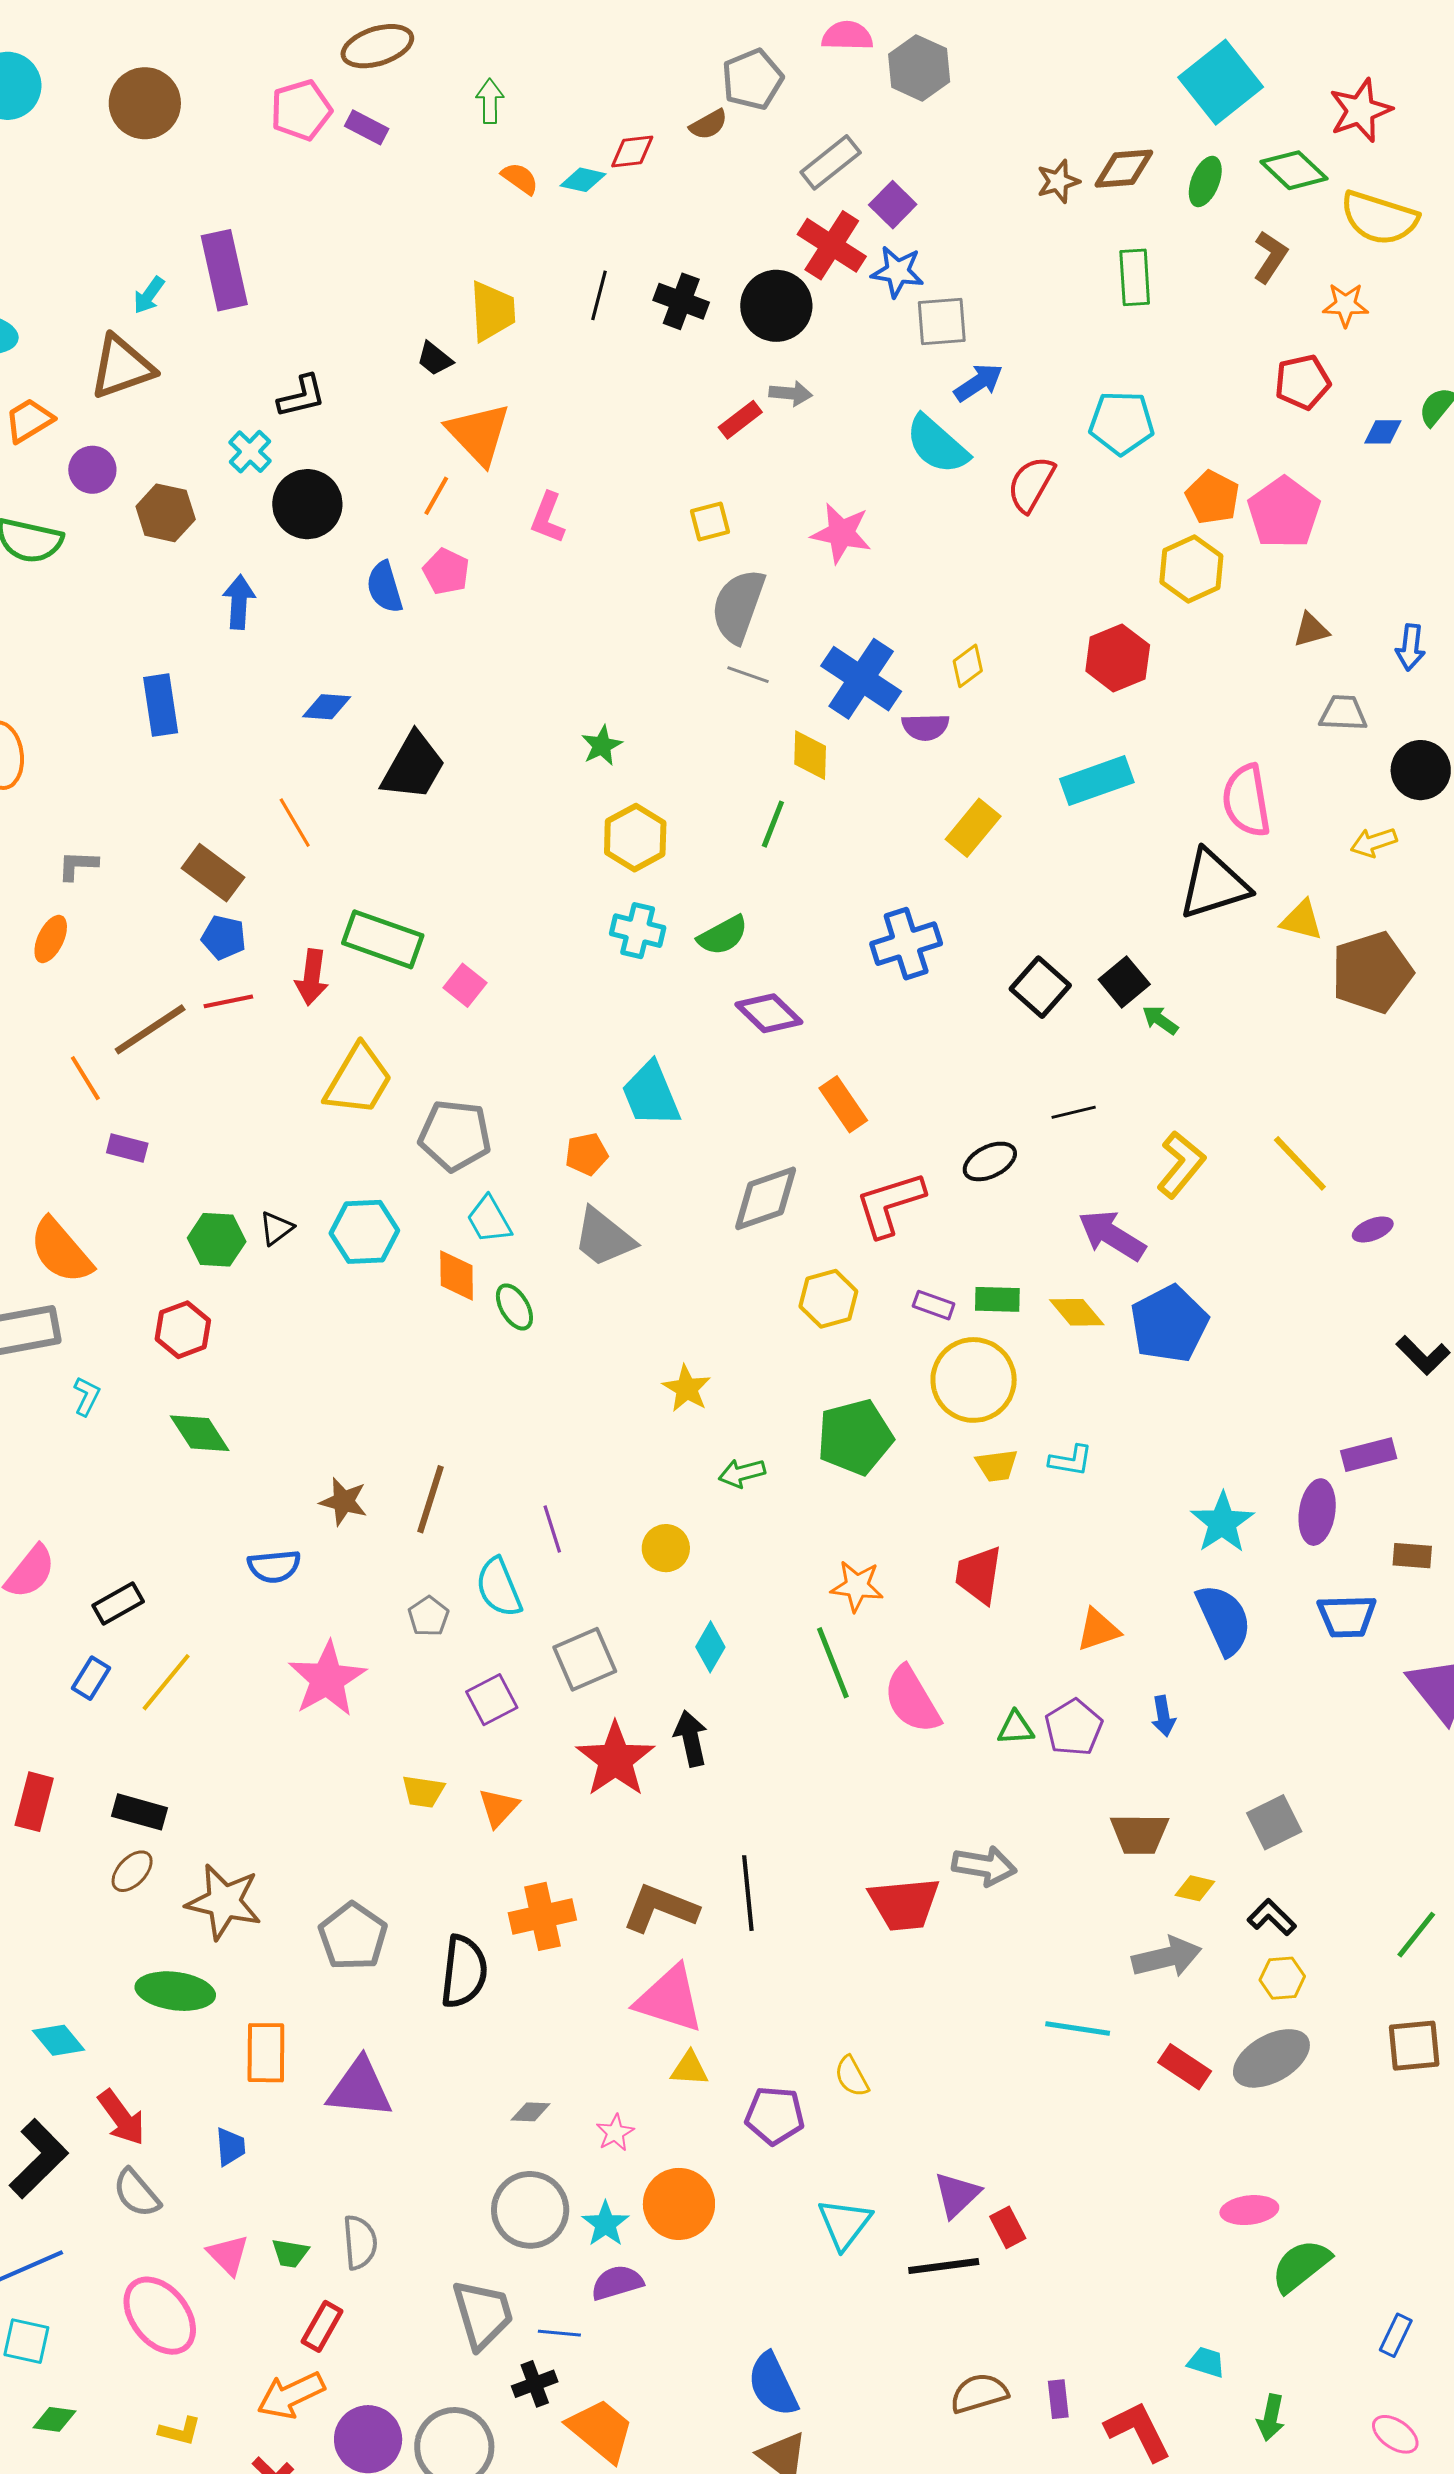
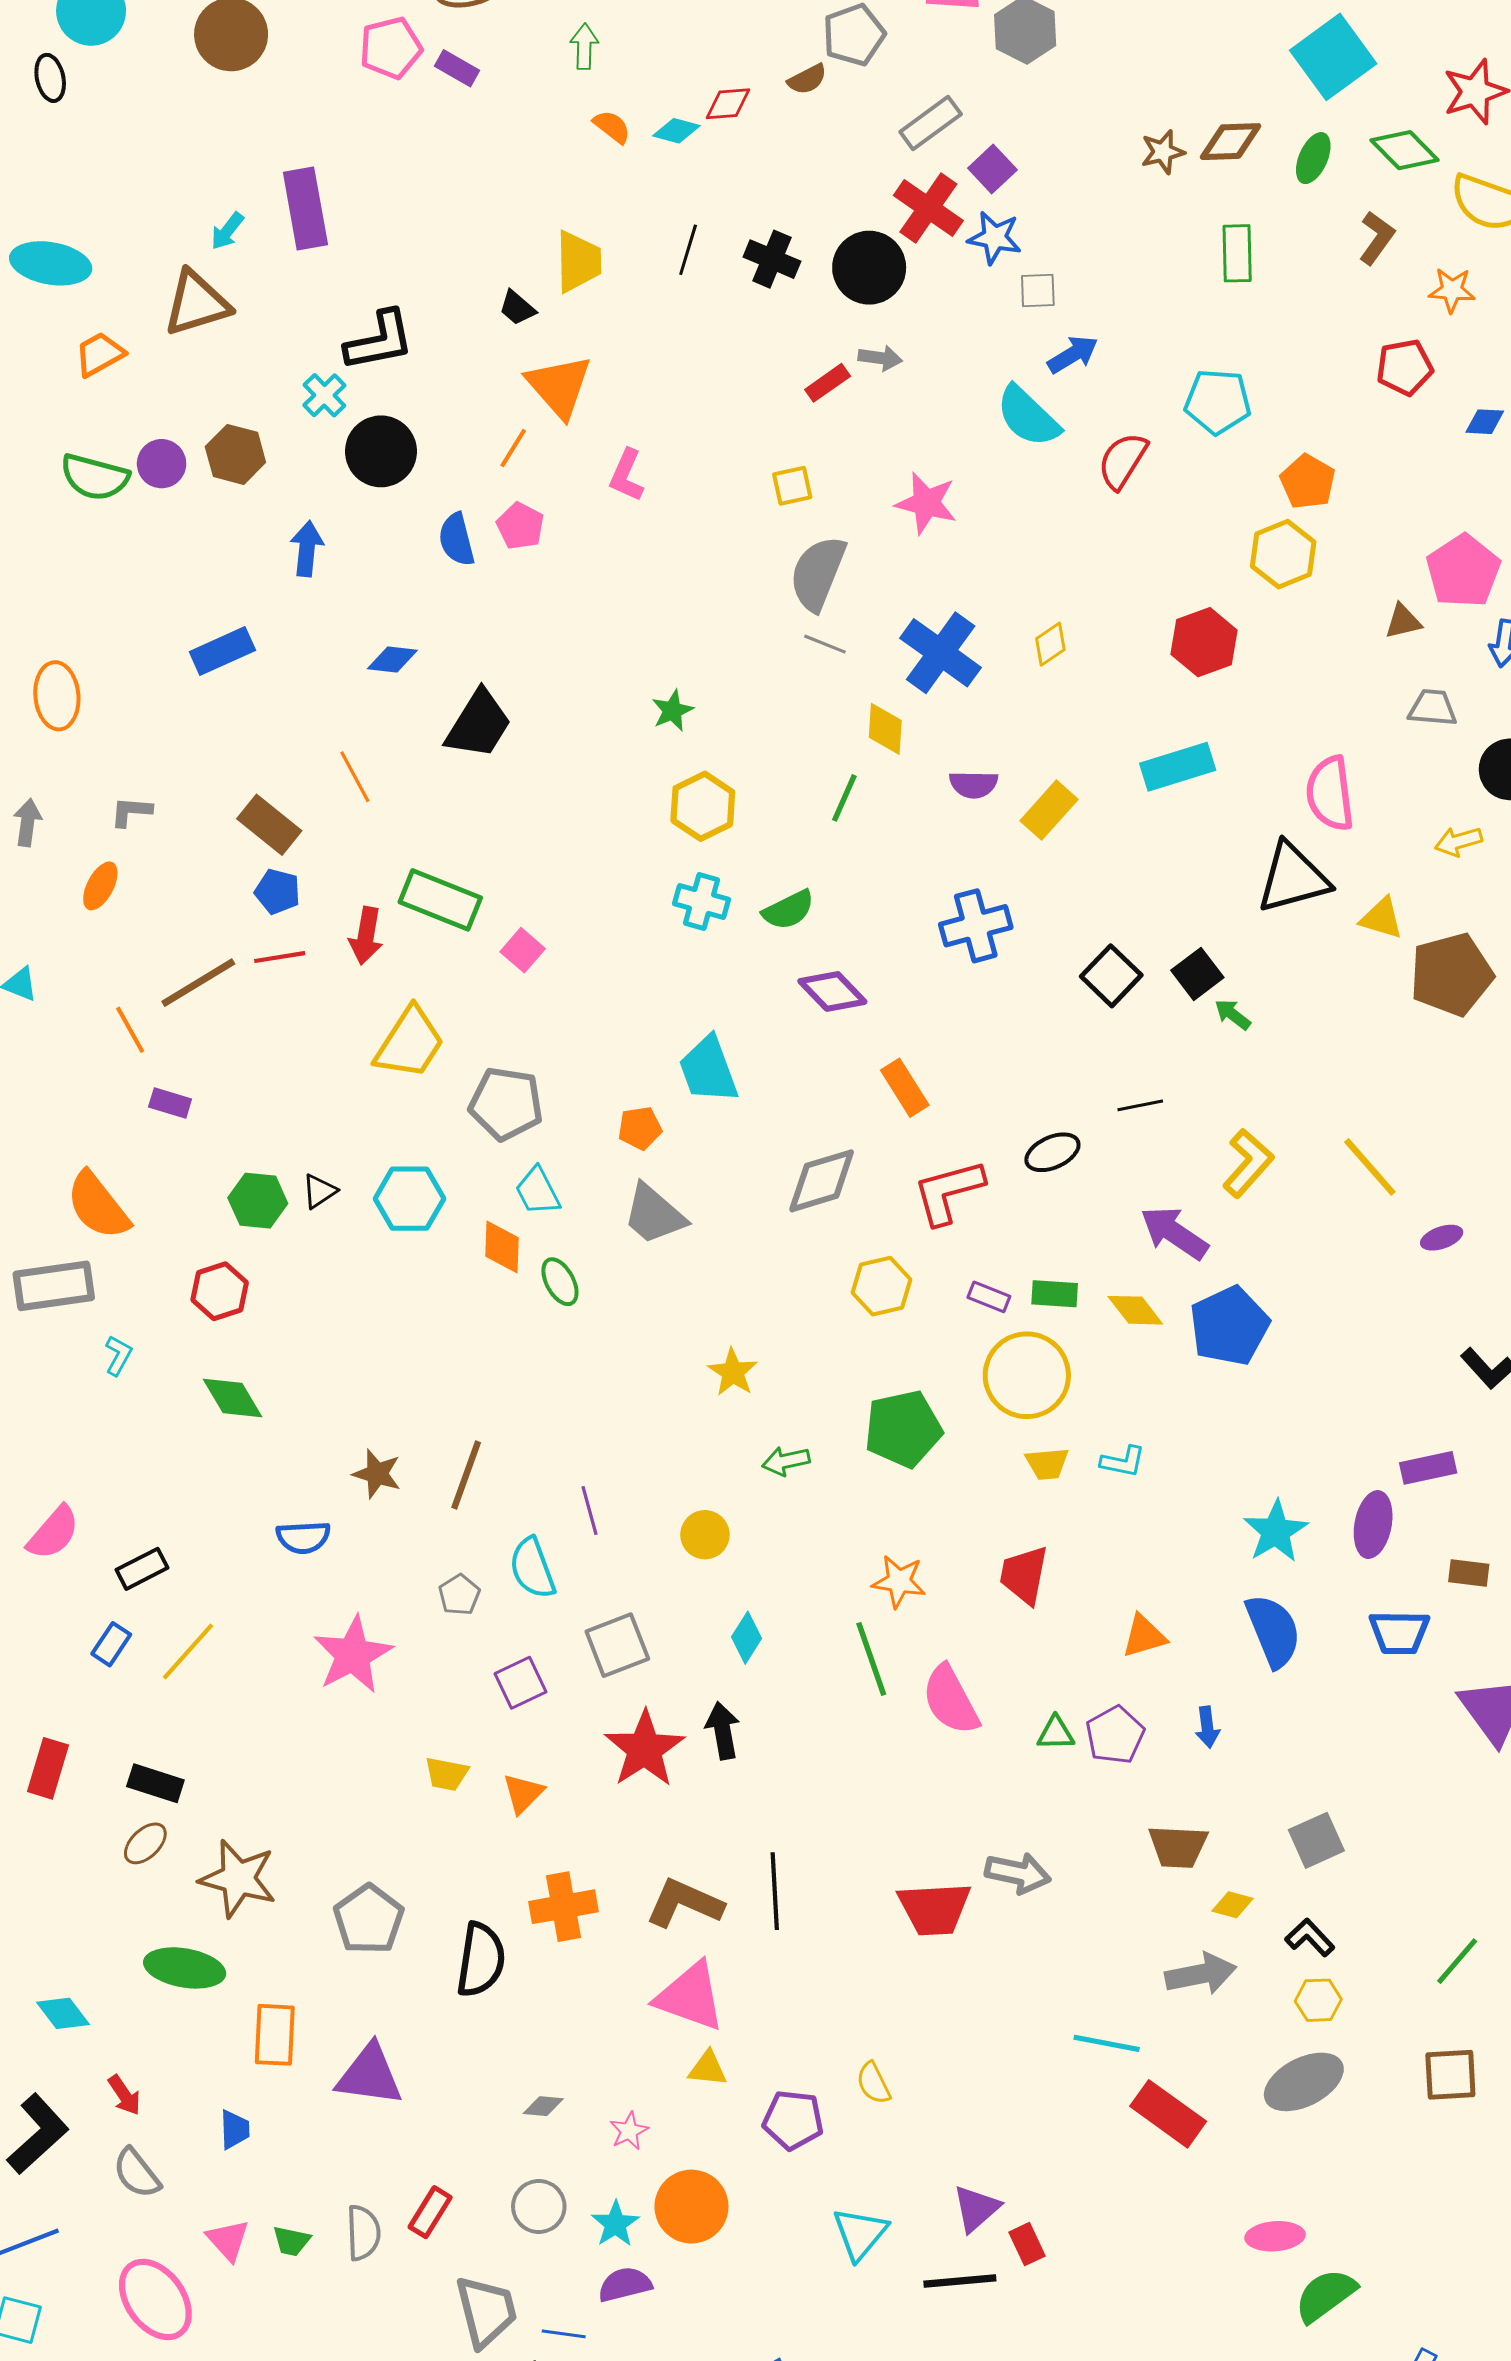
gray square: (942, 321) -> (1038, 290), size x0.7
black L-shape: (302, 396) -> (379, 341), size x1.4
purple circle: (92, 470) -> (162, 464), moved
pink pentagon: (1284, 513) -> (1463, 571), moved
blue rectangle: (161, 705) -> (222, 651), turned 72
purple semicircle: (925, 727) -> (974, 784), moved
red rectangle: (1185, 2067) -> (1168, 2114), moved, size x1.4
red arrow: (122, 2118) -> (124, 2095), size x0.7
gray circle: (530, 2210) -> (539, 2206), size x0.7
red rectangle: (322, 2326) -> (430, 2212), moved

